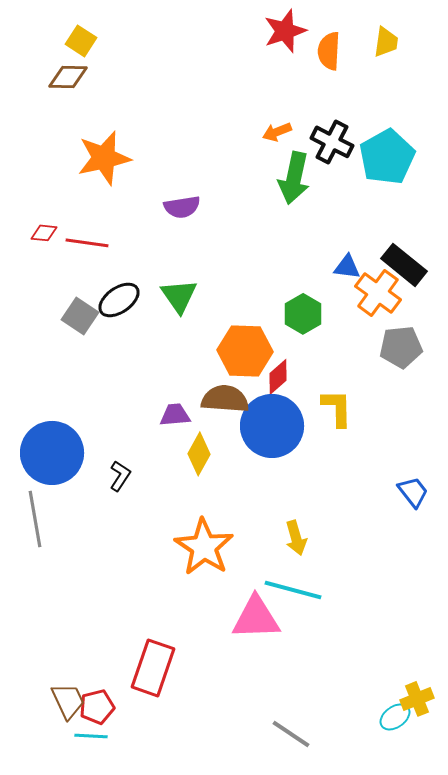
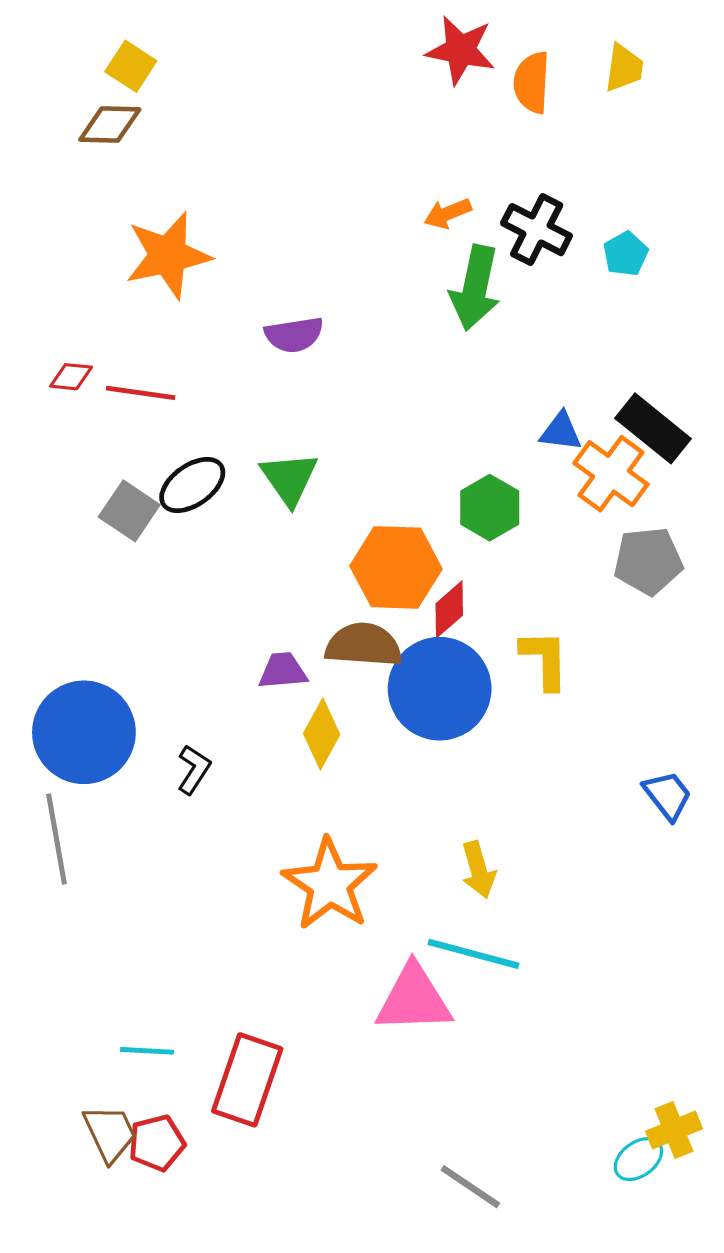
red star: (285, 31) -> (461, 50), turned 30
cyan pentagon: (387, 157) -> (626, 254), size x0.5
cyan line: (91, 736) -> (147, 1051), moved

